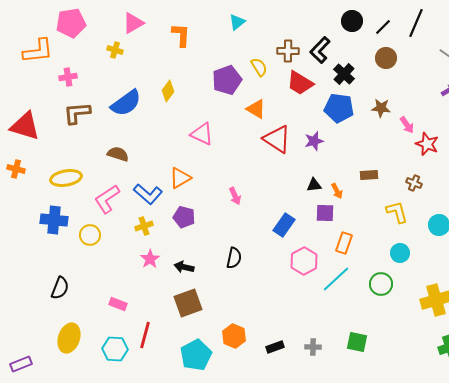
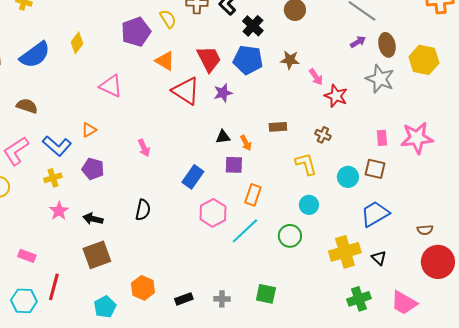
red trapezoid: (300, 83) -> (209, 59), moved, turned -148
orange triangle: (180, 178) -> (89, 130), size x0.7
cyan pentagon: (196, 355) -> (105, 307), size x0.7

